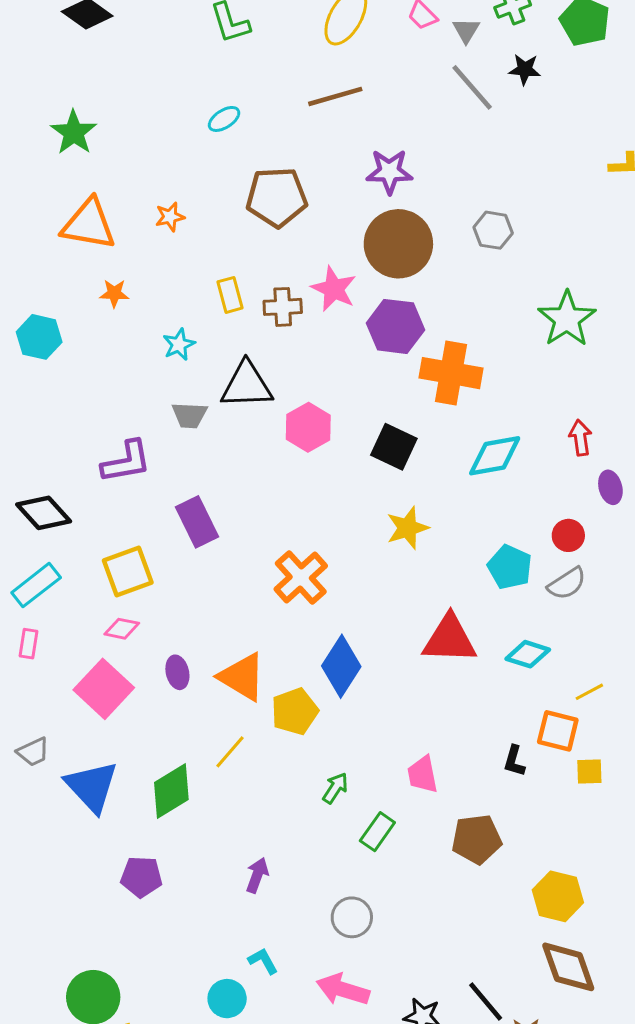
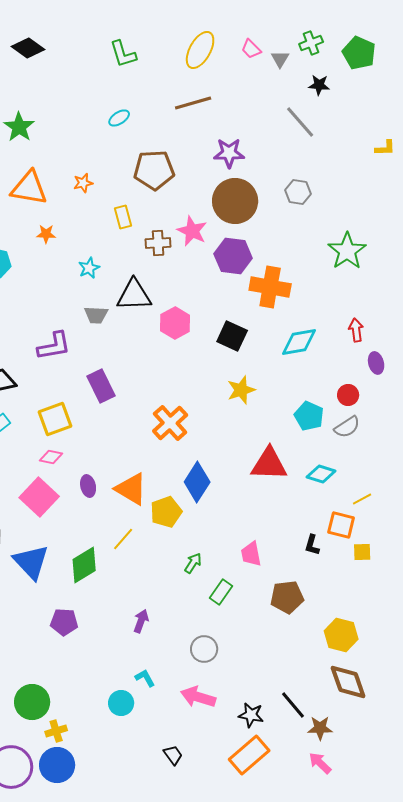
gray line: (472, 87) -> (300, 122), moved
yellow rectangle: (230, 295) -> (123, 217), moved

